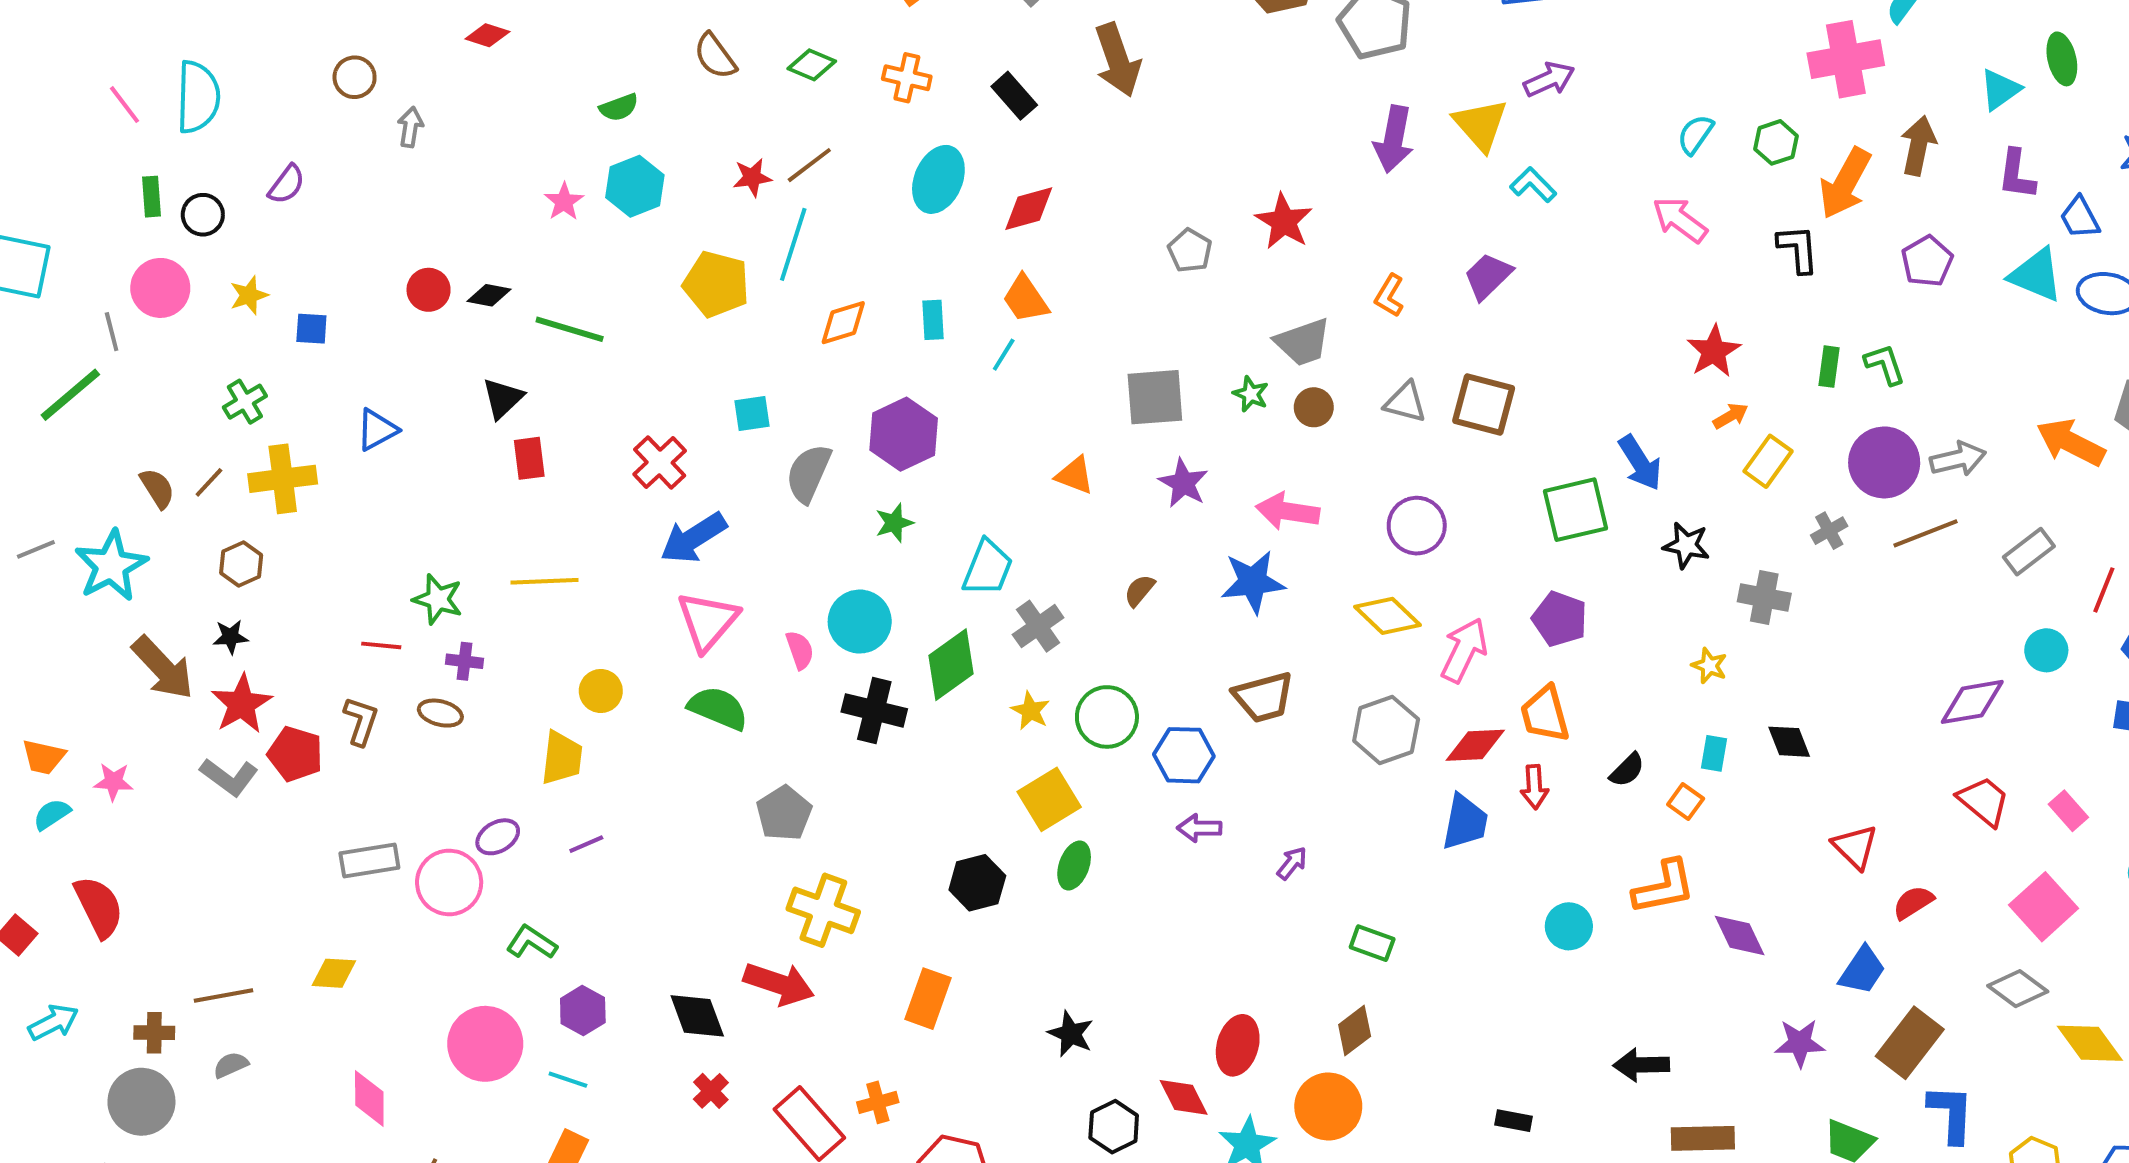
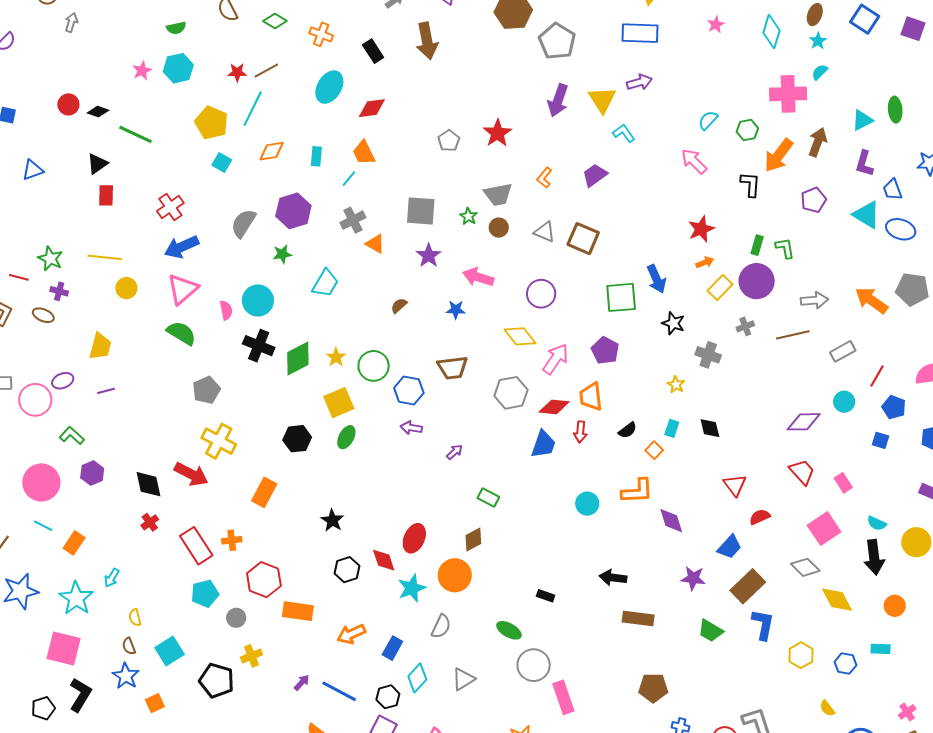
cyan square: (752, 414) -> (222, 163), moved, turned 30
purple circle: (1884, 462) -> (757, 281), moved
blue star: (1253, 582) -> (456, 310), size x0.6
gray cross: (1038, 626) -> (353, 220), moved
green diamond: (951, 665) -> (298, 359), moved
yellow circle: (601, 691) -> (126, 288), moved
cyan line: (568, 1080) -> (43, 526), moved

